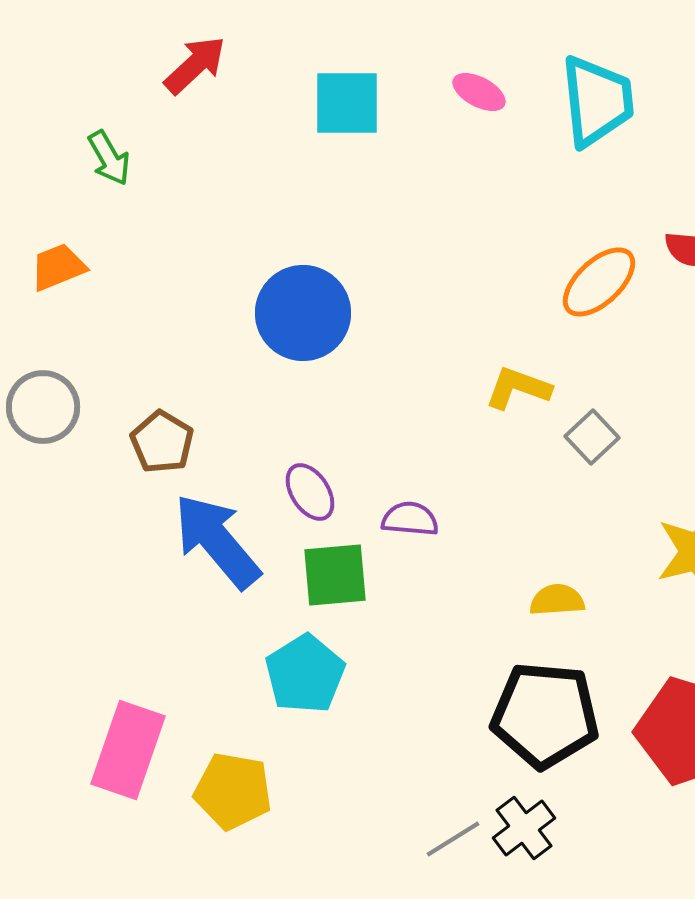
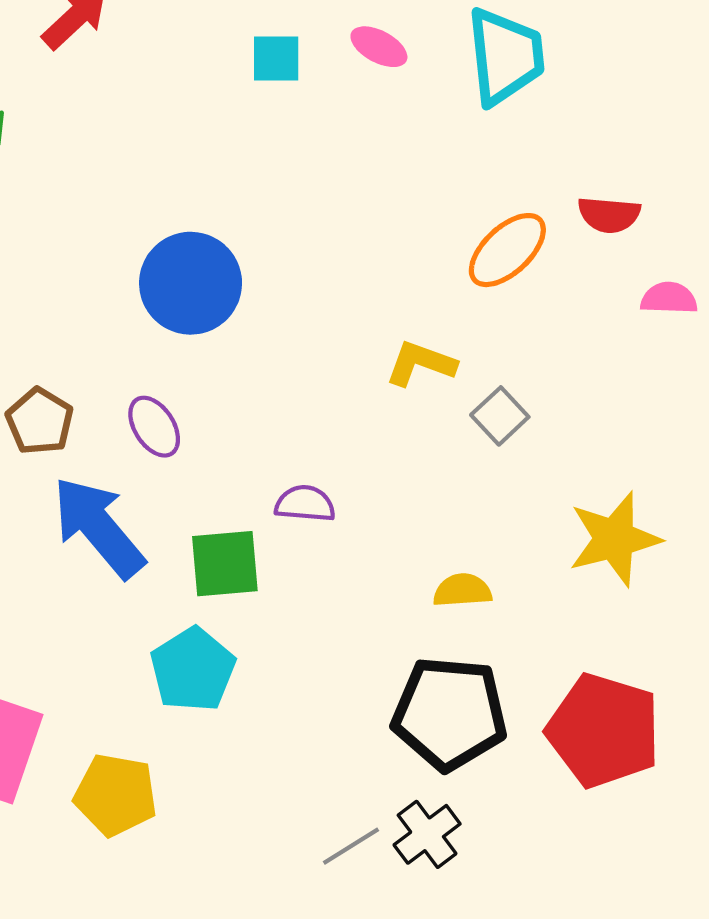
cyan square: (347, 103) -> (276, 58), moved, size x0.7
purple ellipse: (310, 492) -> (154, 427), moved

